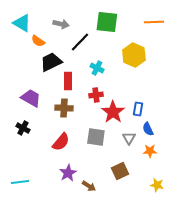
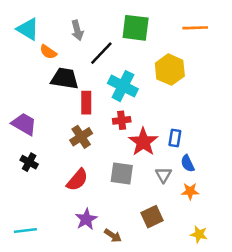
gray arrow: (61, 24) -> (77, 30), turned 63
black trapezoid: (51, 62) -> (65, 78), turned 35
cyan cross: (97, 68) -> (123, 86), size x1.6
purple trapezoid: (31, 98) -> (24, 124), moved
brown cross: (64, 108) -> (81, 137), turned -36

